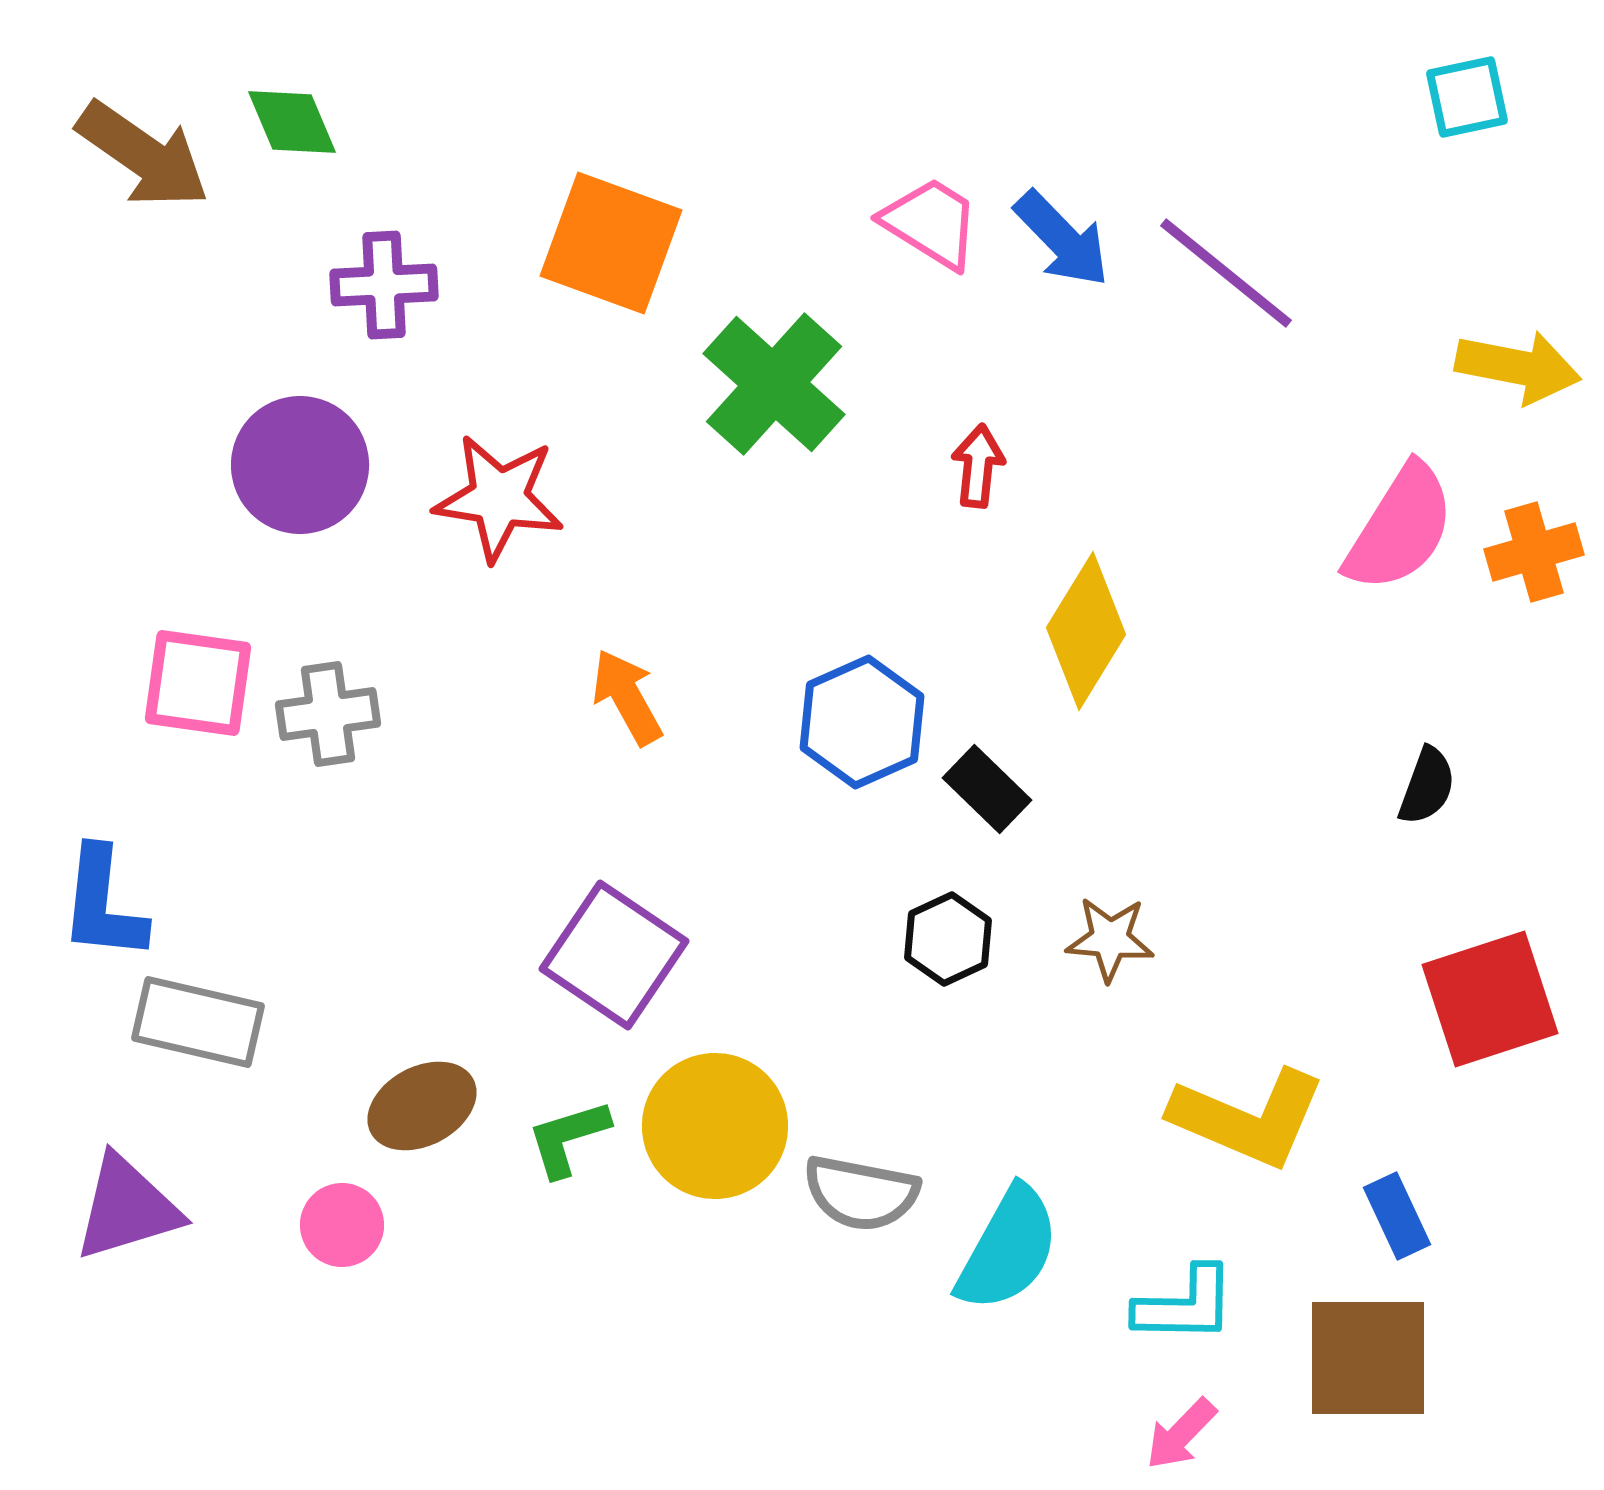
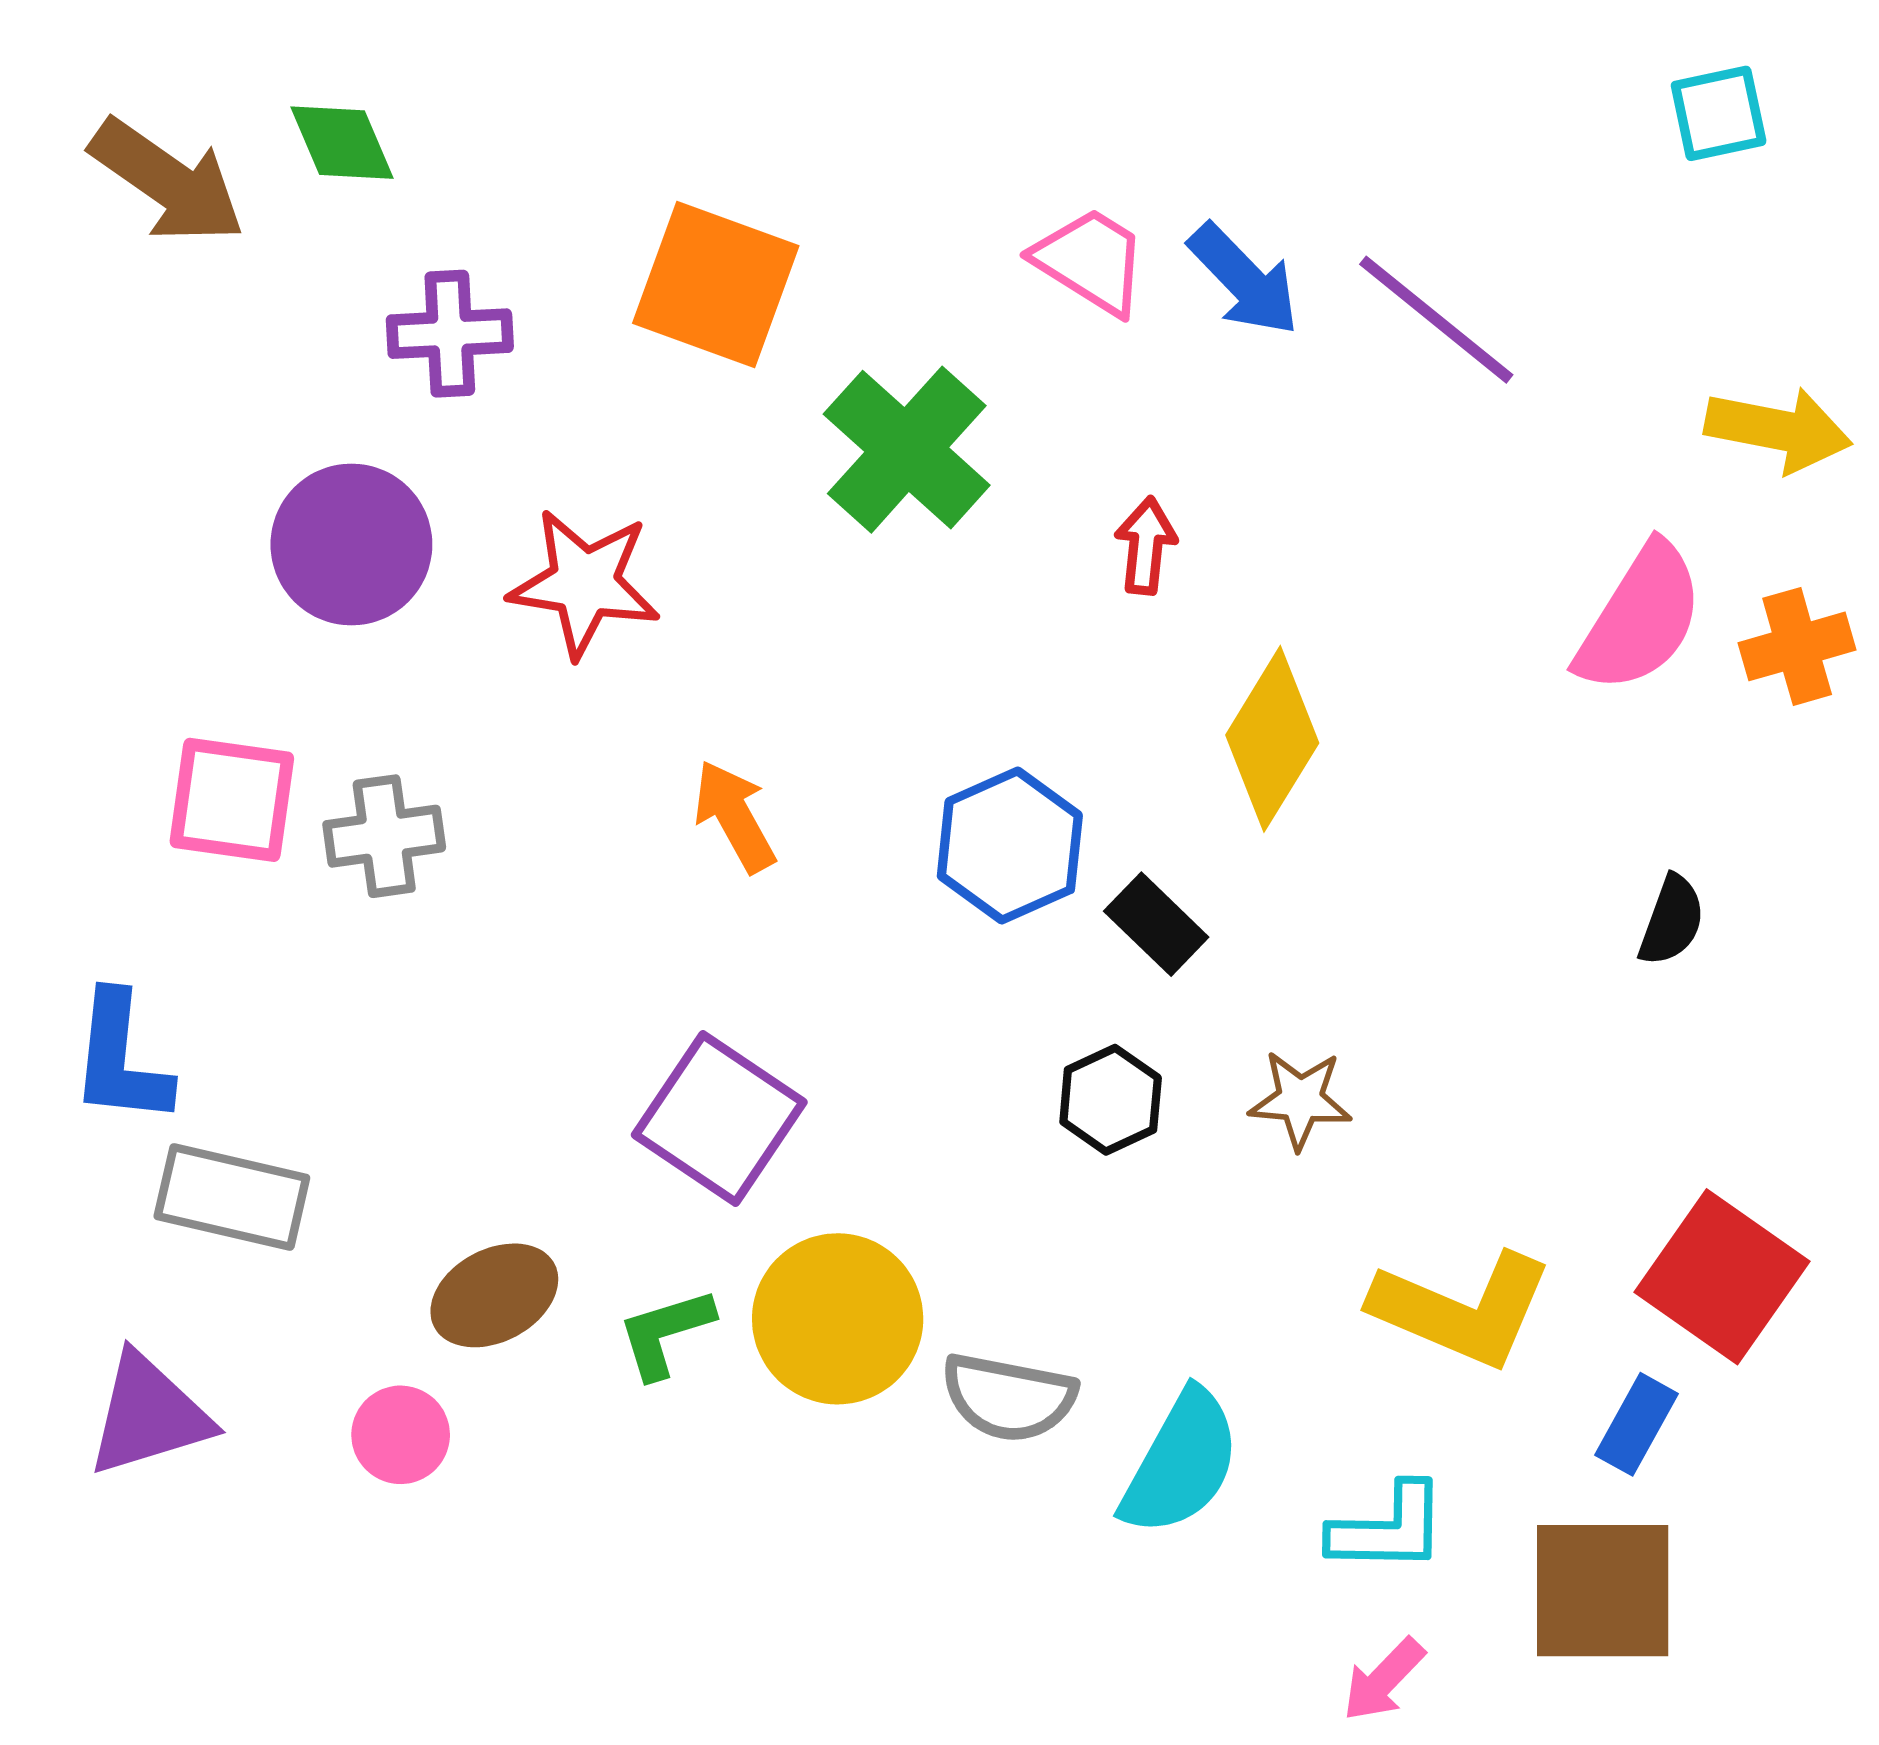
red square: (1490, 999) -> (1722, 1277), moved, turned -37
blue rectangle: (1397, 1216) -> (1637, 1424), turned 54

